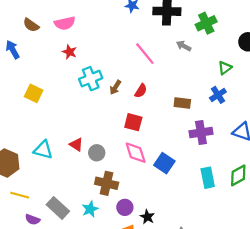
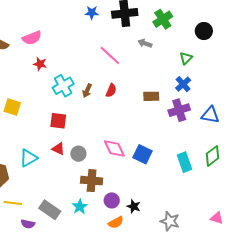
red square: (133, 122) -> (58, 121), moved
purple cross: (201, 133) -> (179, 110), moved
cyan triangle: (43, 150) -> (28, 158), turned -36

